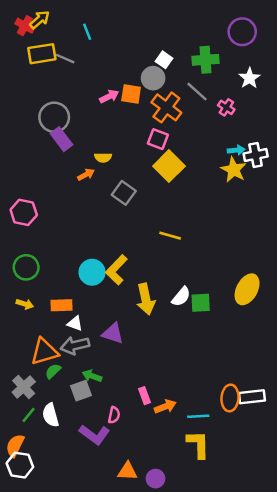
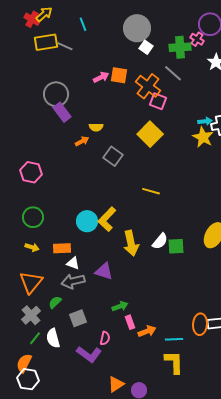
gray circle: (153, 78) -> (137, 28), moved, size x1.4
pink cross: (226, 107) -> (197, 39), moved
pink square: (158, 139) -> (158, 101), moved
orange triangle: (44, 352) -> (31, 282), moved, turned -35
green arrow: (92, 376) -> (120, 306), moved, turned 140
orange triangle: (127, 471) -> (116, 384), turned -36

